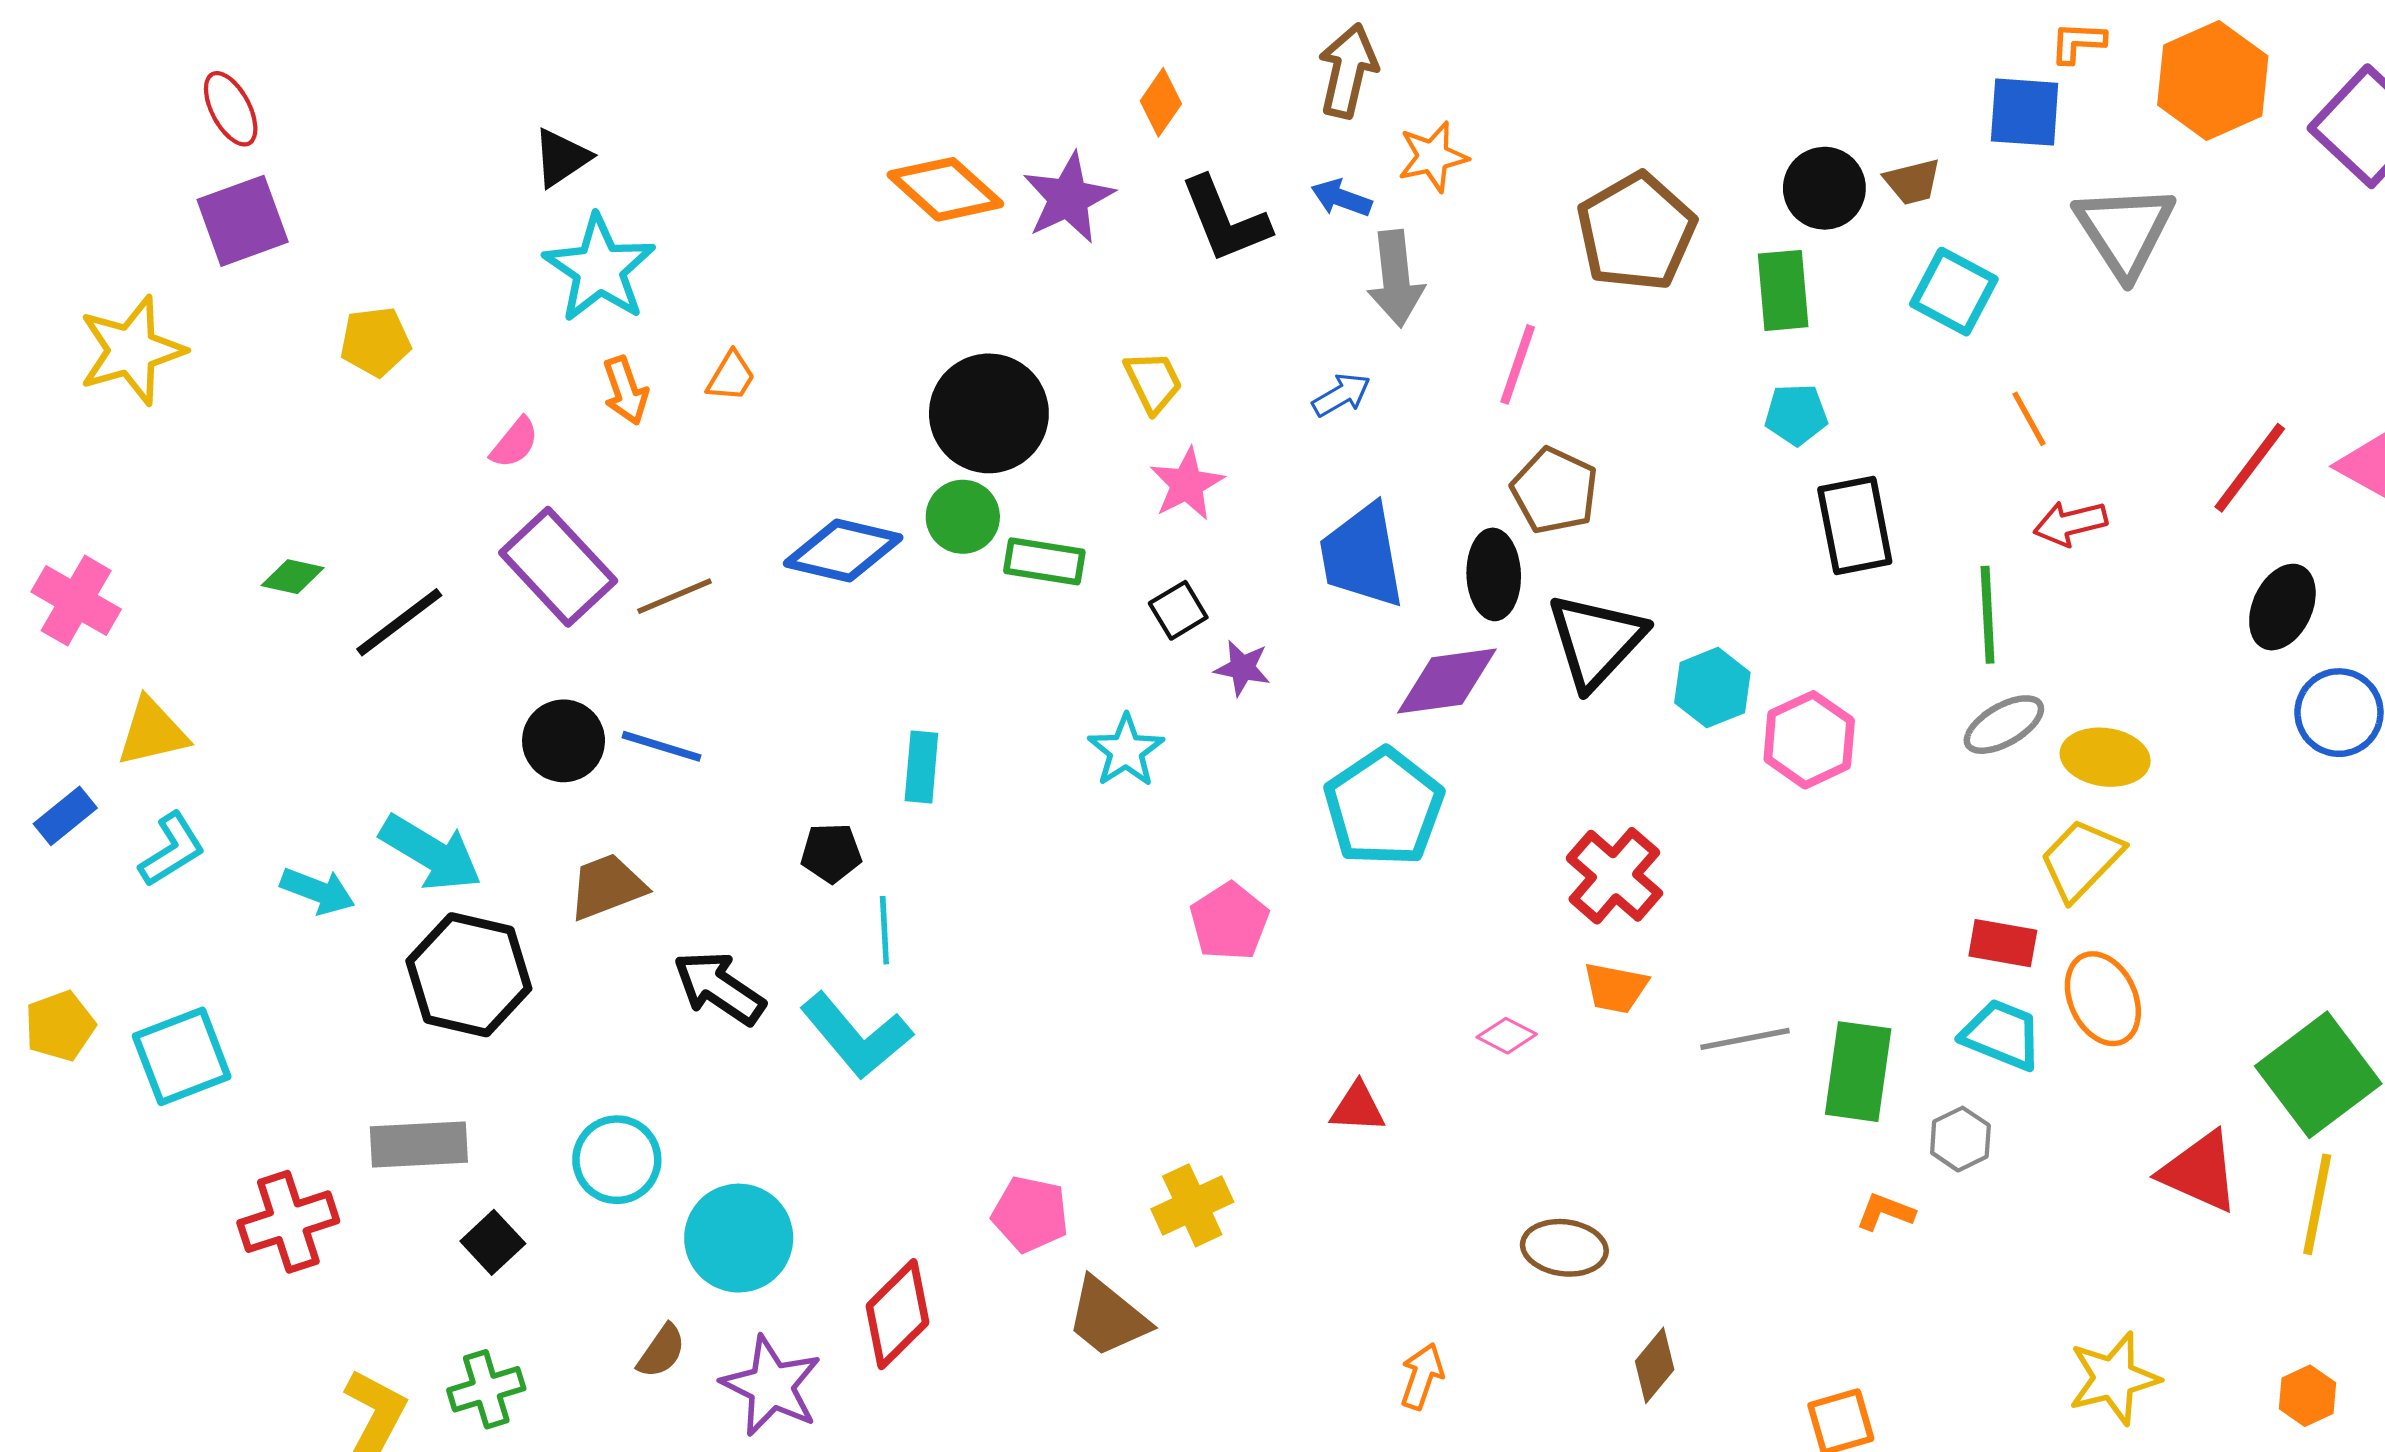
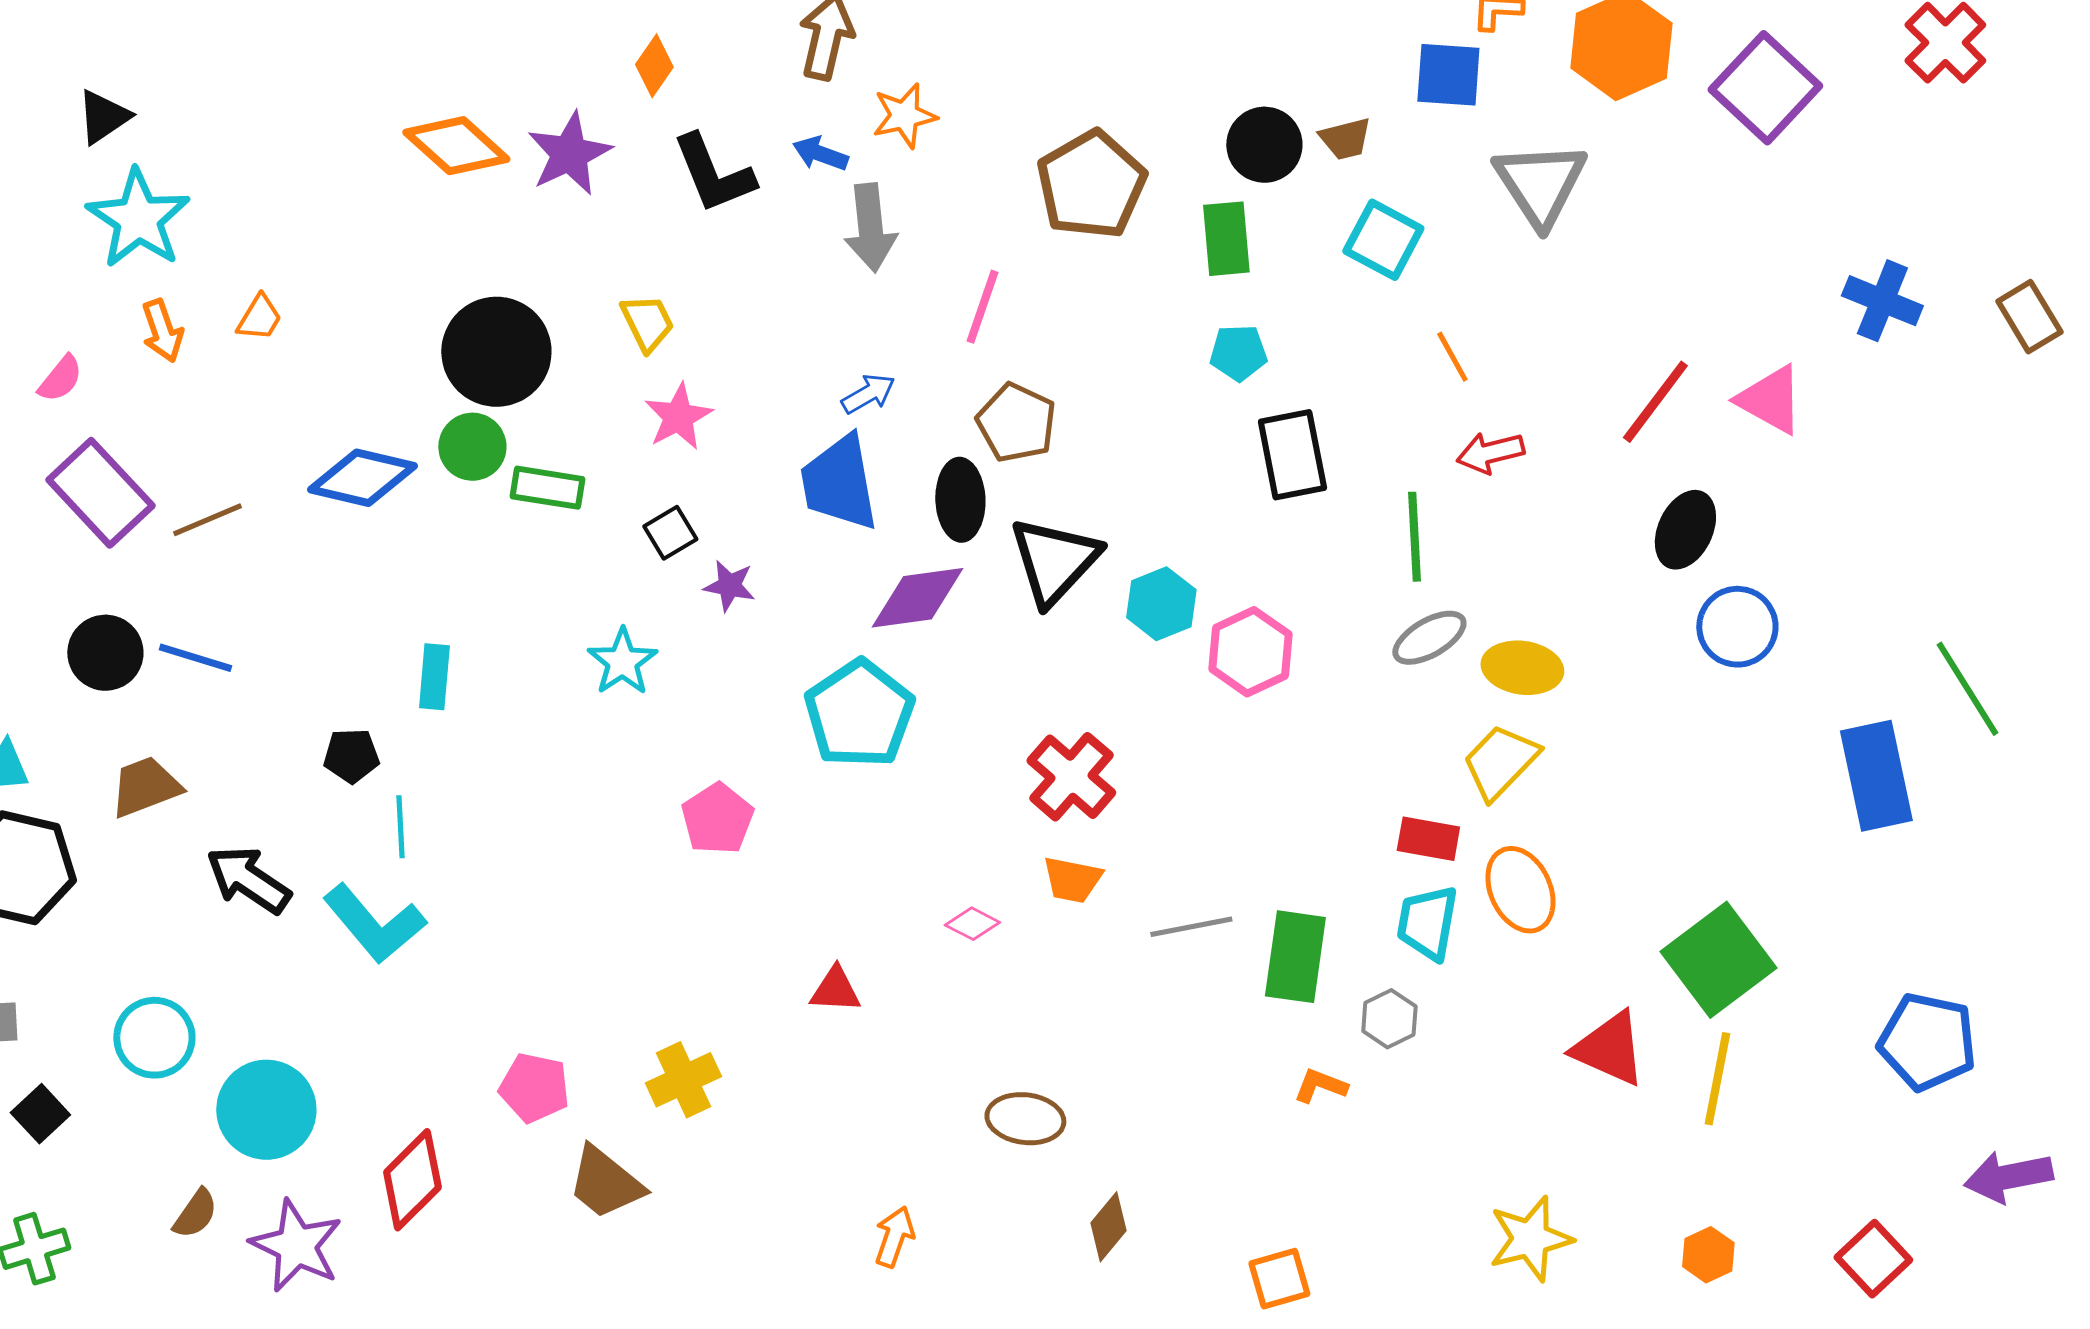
blue arrow: (1341, 395) -> (868, 394), moved
cyan trapezoid: (2002, 1035) -> (1427, 923), turned -102

